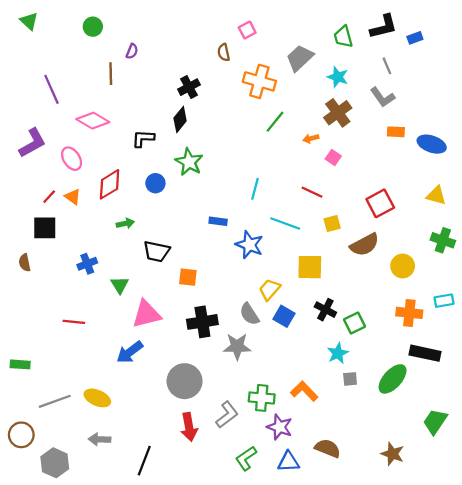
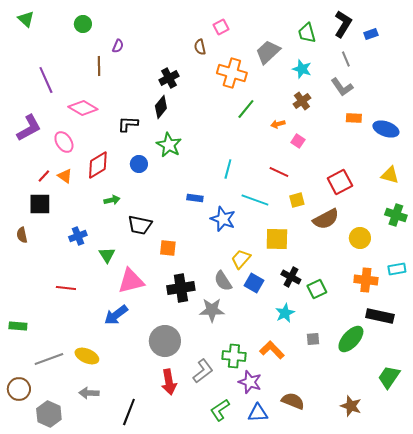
black L-shape: (384, 27) -> (343, 24), turned -44
brown cross: (338, 113) -> (302, 101), size x0.7
cyan star: (338, 353) -> (285, 313), moved

